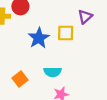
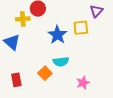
cyan semicircle: (53, 72) -> (61, 62), moved

